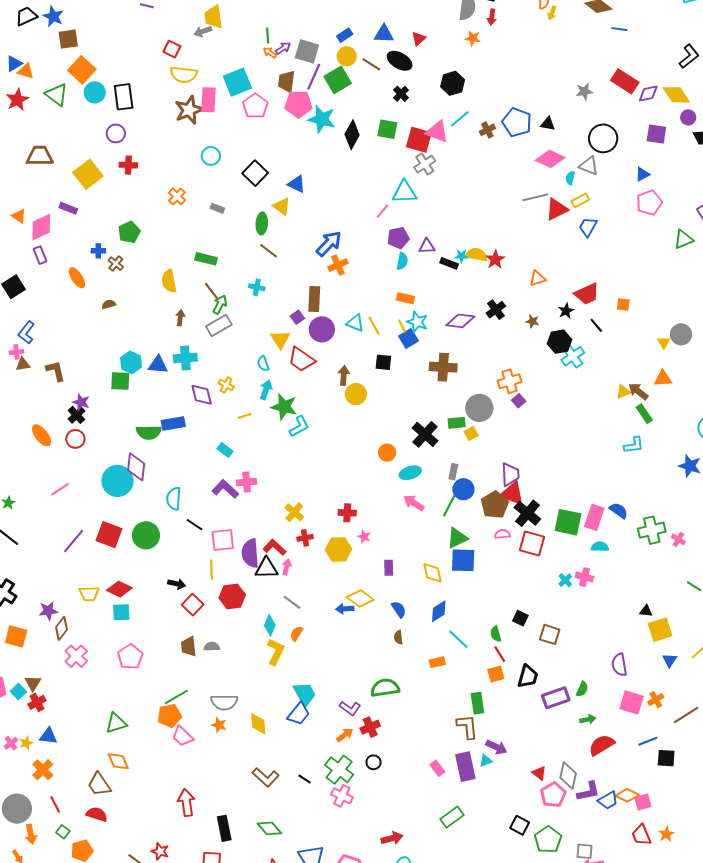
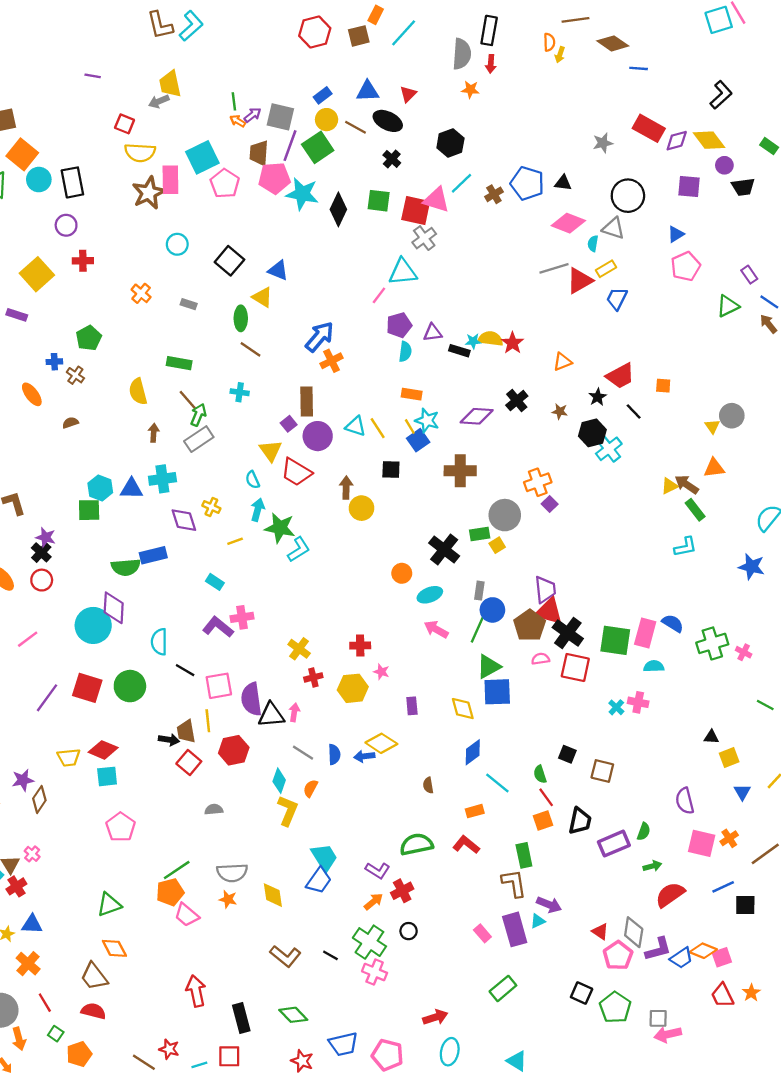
red L-shape: (275, 547) -> (466, 845), moved
blue semicircle: (399, 609) -> (334, 754), moved, turned 36
yellow square: (660, 630) -> (729, 757), size x0.7
brown trapezoid: (189, 646) -> (186, 731), moved
pink cross: (76, 656) -> (32, 854), moved, size x0.6

